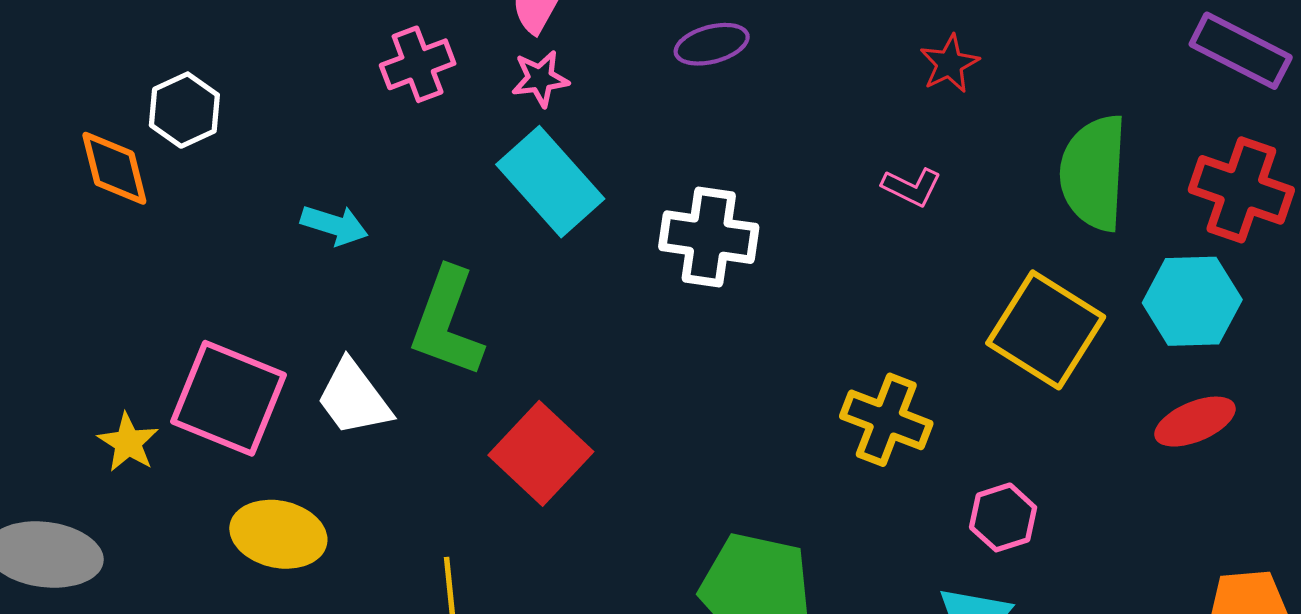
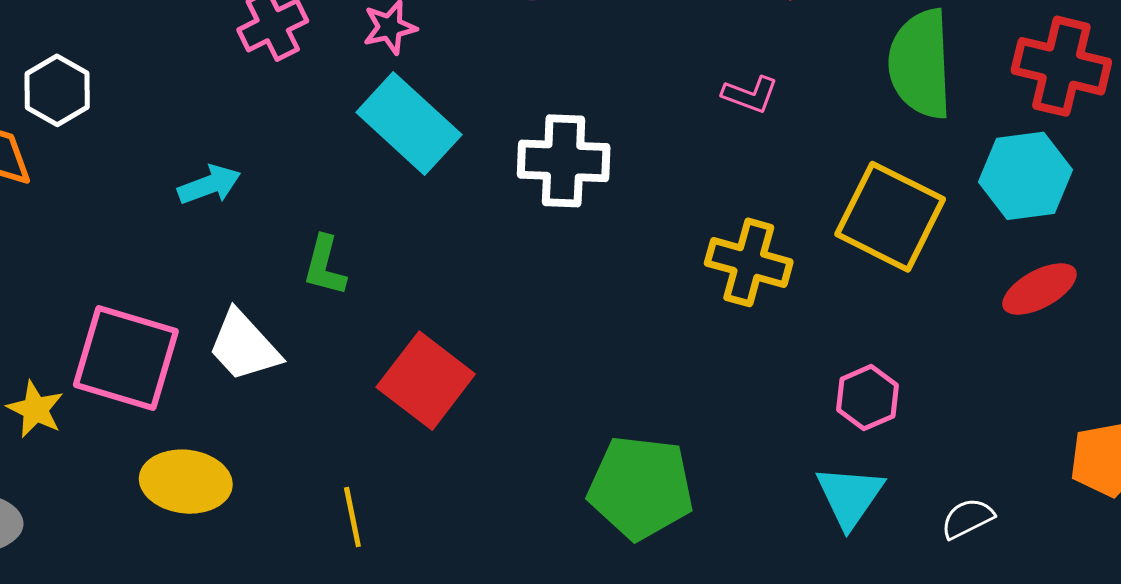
cyan arrow: (334, 225) -> (209, 185), turned -32
green L-shape: (447, 322) -> (325, 266), size x0.6
yellow cross: (886, 420) -> (749, 262), moved

